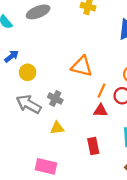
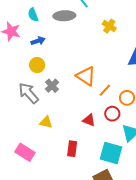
blue arrow: (12, 56) -> (38, 41), moved
orange line: (101, 91) -> (105, 90), moved
gray cross: (55, 98) -> (52, 86), moved

